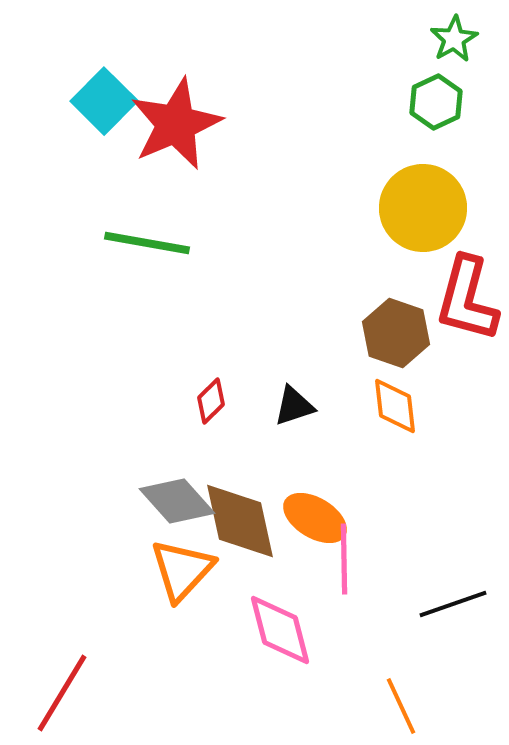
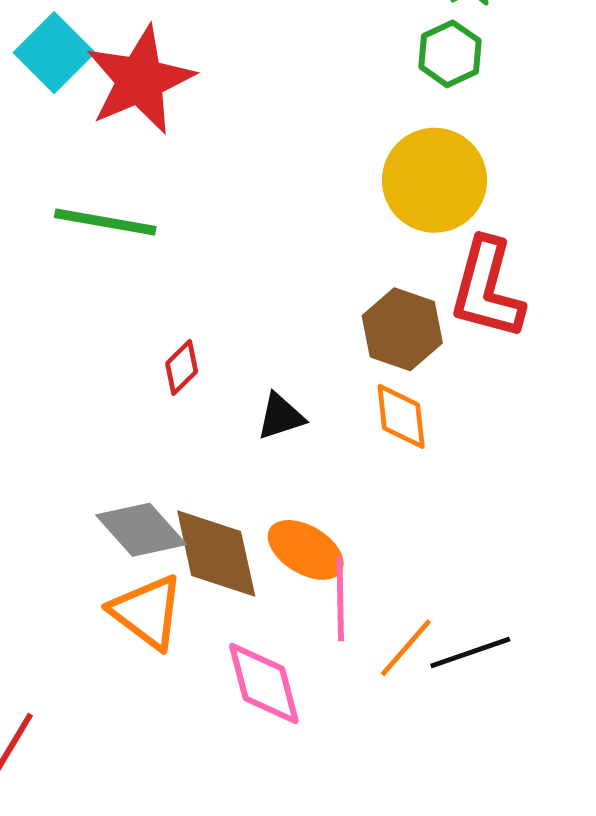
red diamond: (211, 401) -> (182, 367), moved
orange triangle: (182, 570) -> (147, 612), turned -36
orange line: (401, 706) -> (406, 648), moved, turned 66

